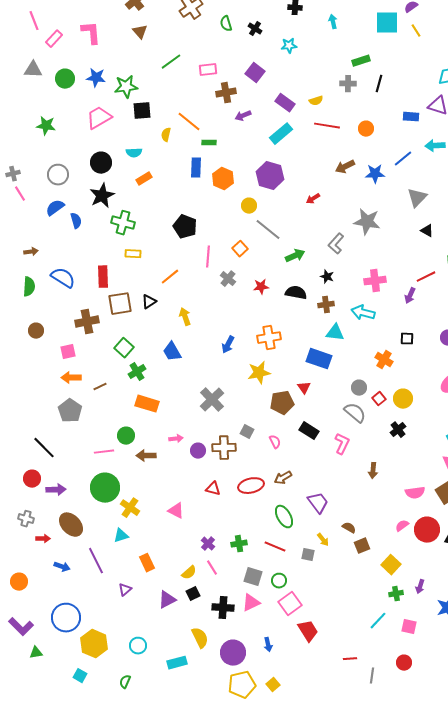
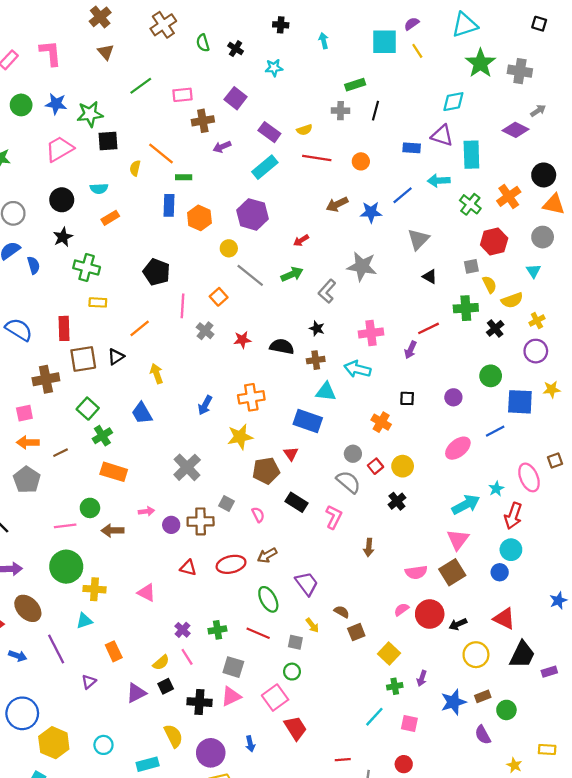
black star: (102, 196) -> (63, 237), size x0.7
green arrow: (295, 256) -> (292, 274), moved
yellow cross: (130, 508) -> (94, 589), turned -30
green circle: (279, 581) -> (292, 672), moved

